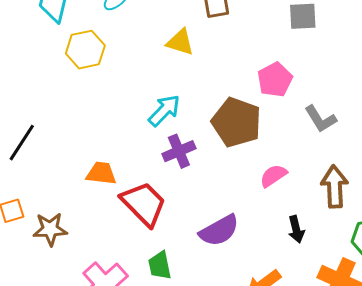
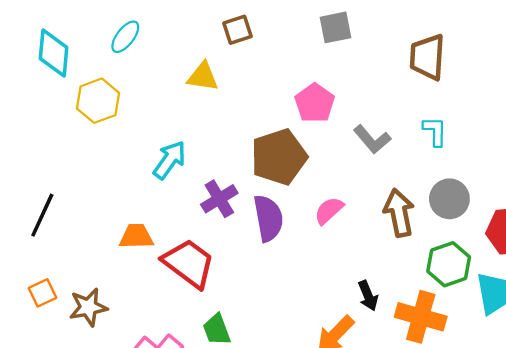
cyan arrow: (164, 110) -> (170, 160), moved
brown pentagon: (237, 122) -> (279, 157), turned -30
black arrow: (296, 229) -> (368, 296), moved
purple semicircle: (219, 231) -> (268, 218), moved, turned -63

